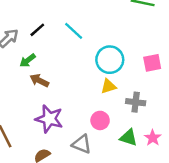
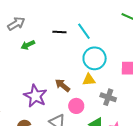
black line: (37, 30) -> (59, 32), moved, turned 32
cyan line: (74, 31) -> (84, 31), moved
brown arrow: (39, 81) -> (63, 85), moved

